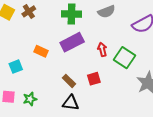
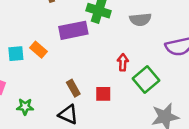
purple rectangle: (72, 42) -> (73, 30), moved
orange rectangle: (41, 51) -> (39, 50), moved
green star: (30, 99) -> (25, 107), moved

